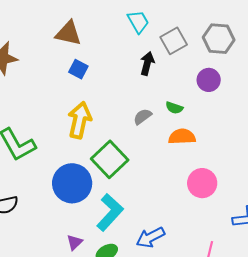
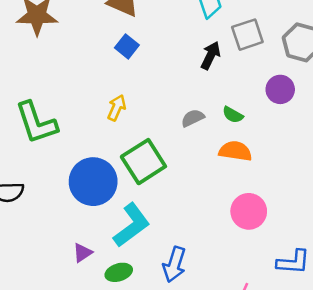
yellow arrow: (80, 120) -> (117, 108), size x0.6
blue arrow: (150, 237) -> (174, 264), turned -56

